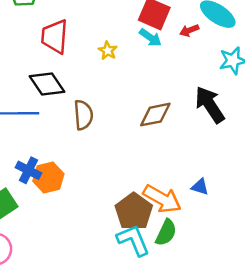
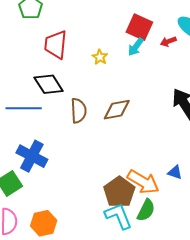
cyan arrow: (150, 38) -> (136, 47), turned 90
brown diamond: (155, 115) -> (117, 110), moved
blue cross: (28, 170) -> (32, 156), size x1.4
orange hexagon: (48, 177) -> (44, 223), moved

